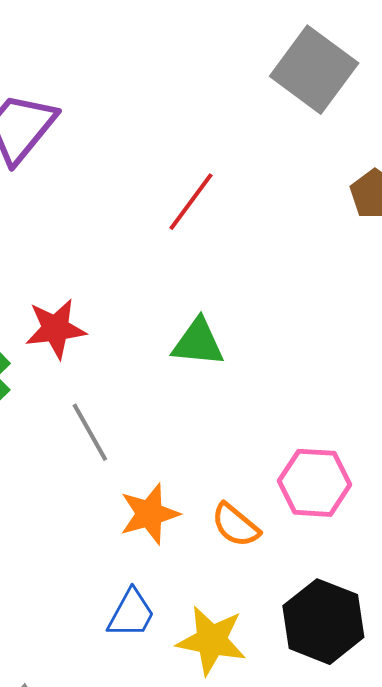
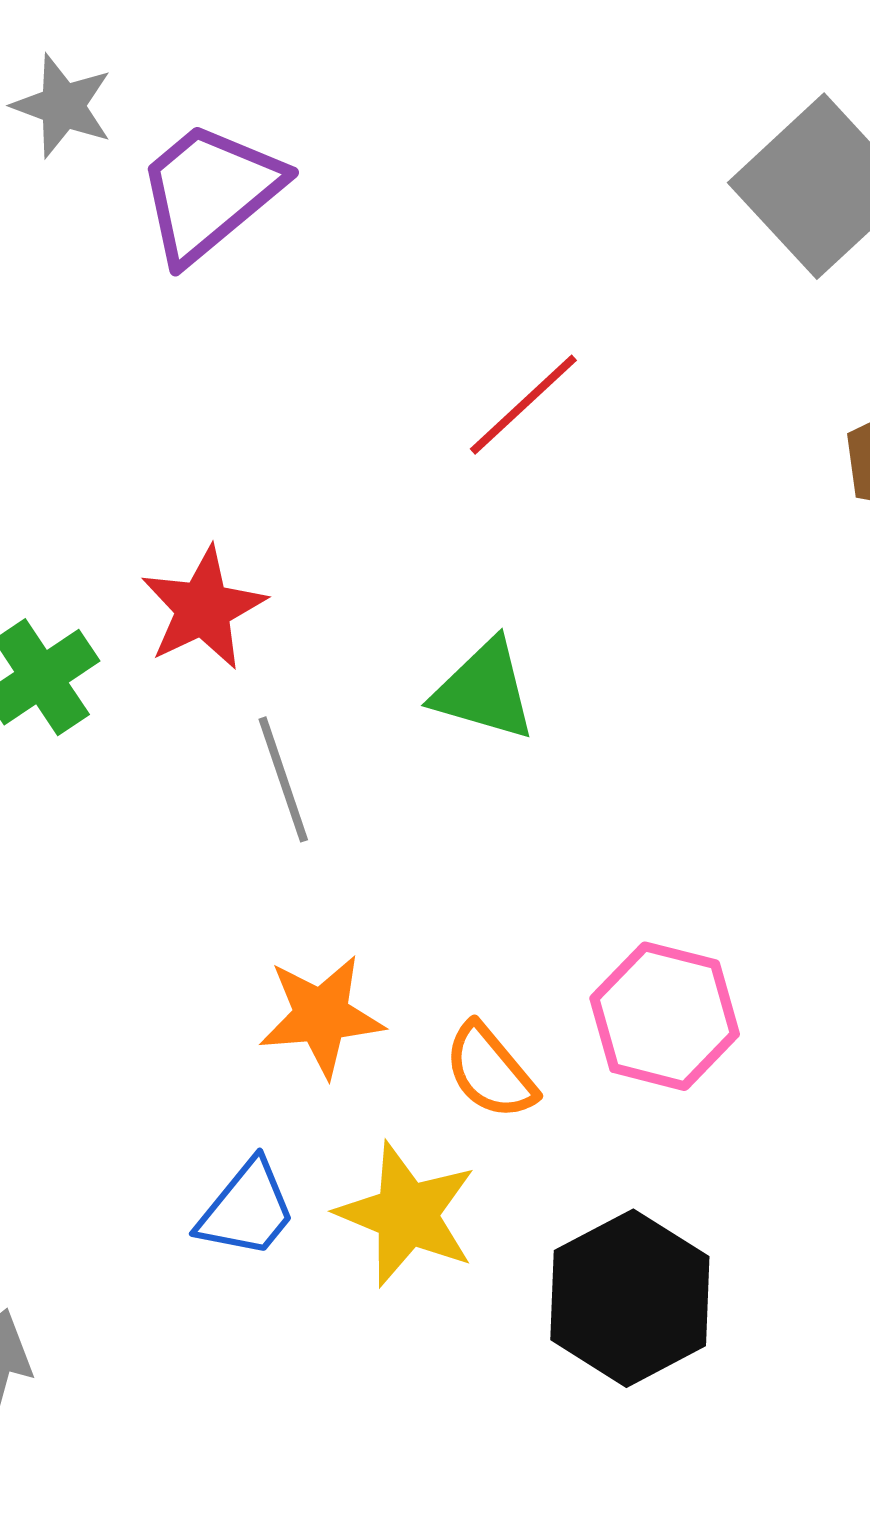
red star: (56, 329) -> (203, 608), turned -30
gray line: (90, 432) -> (283, 779), moved
yellow star: (212, 640) -> (407, 1214), moved

